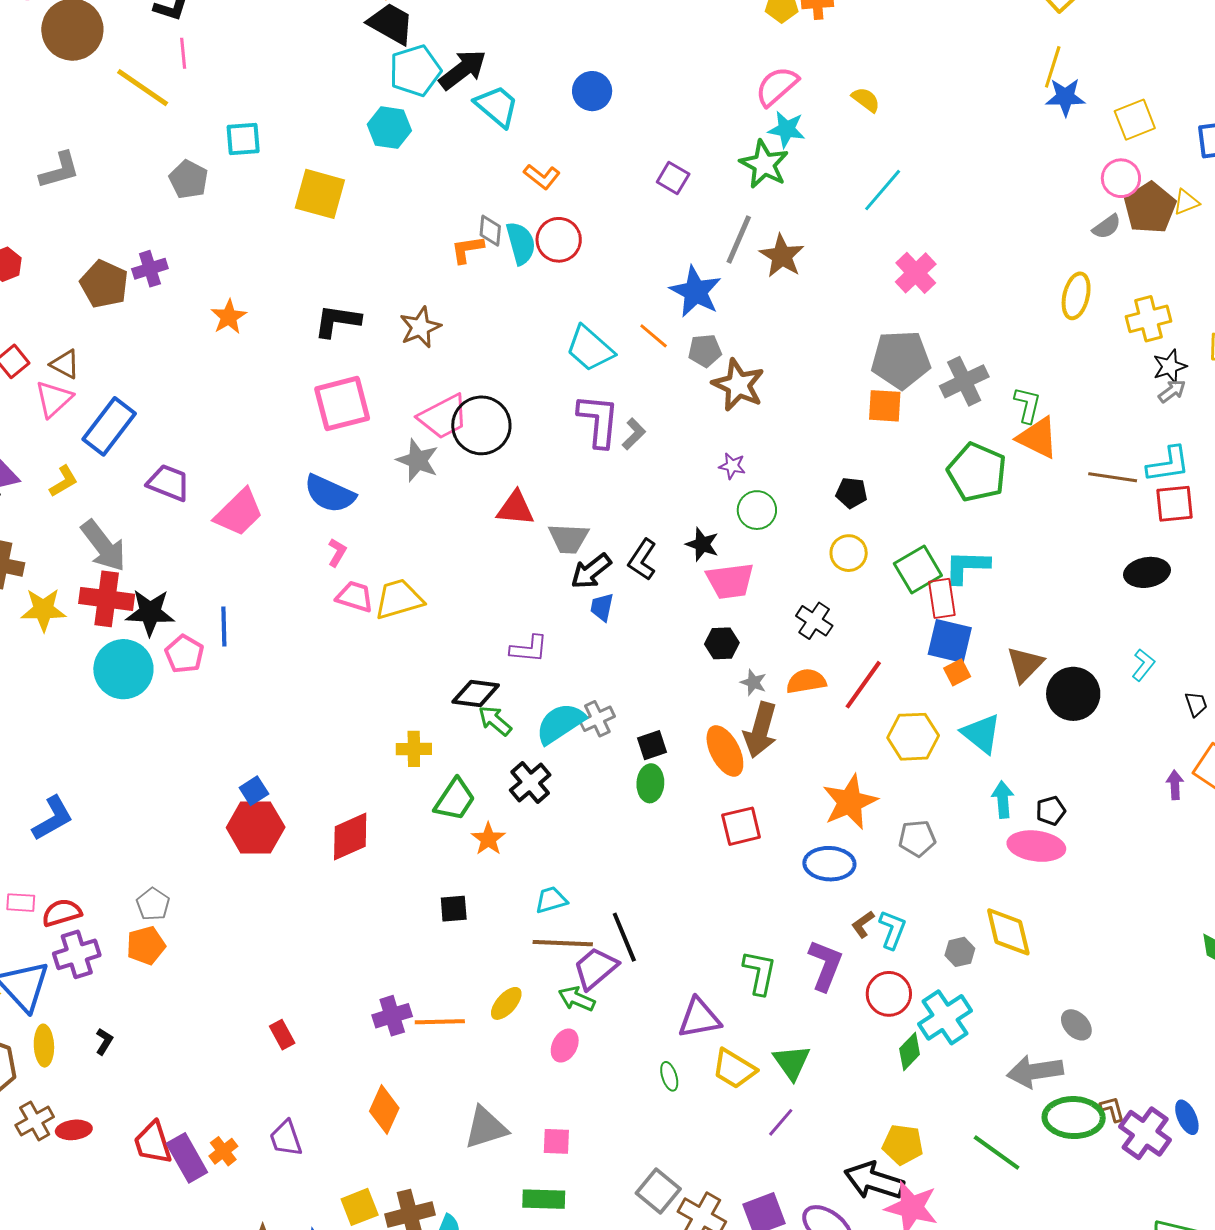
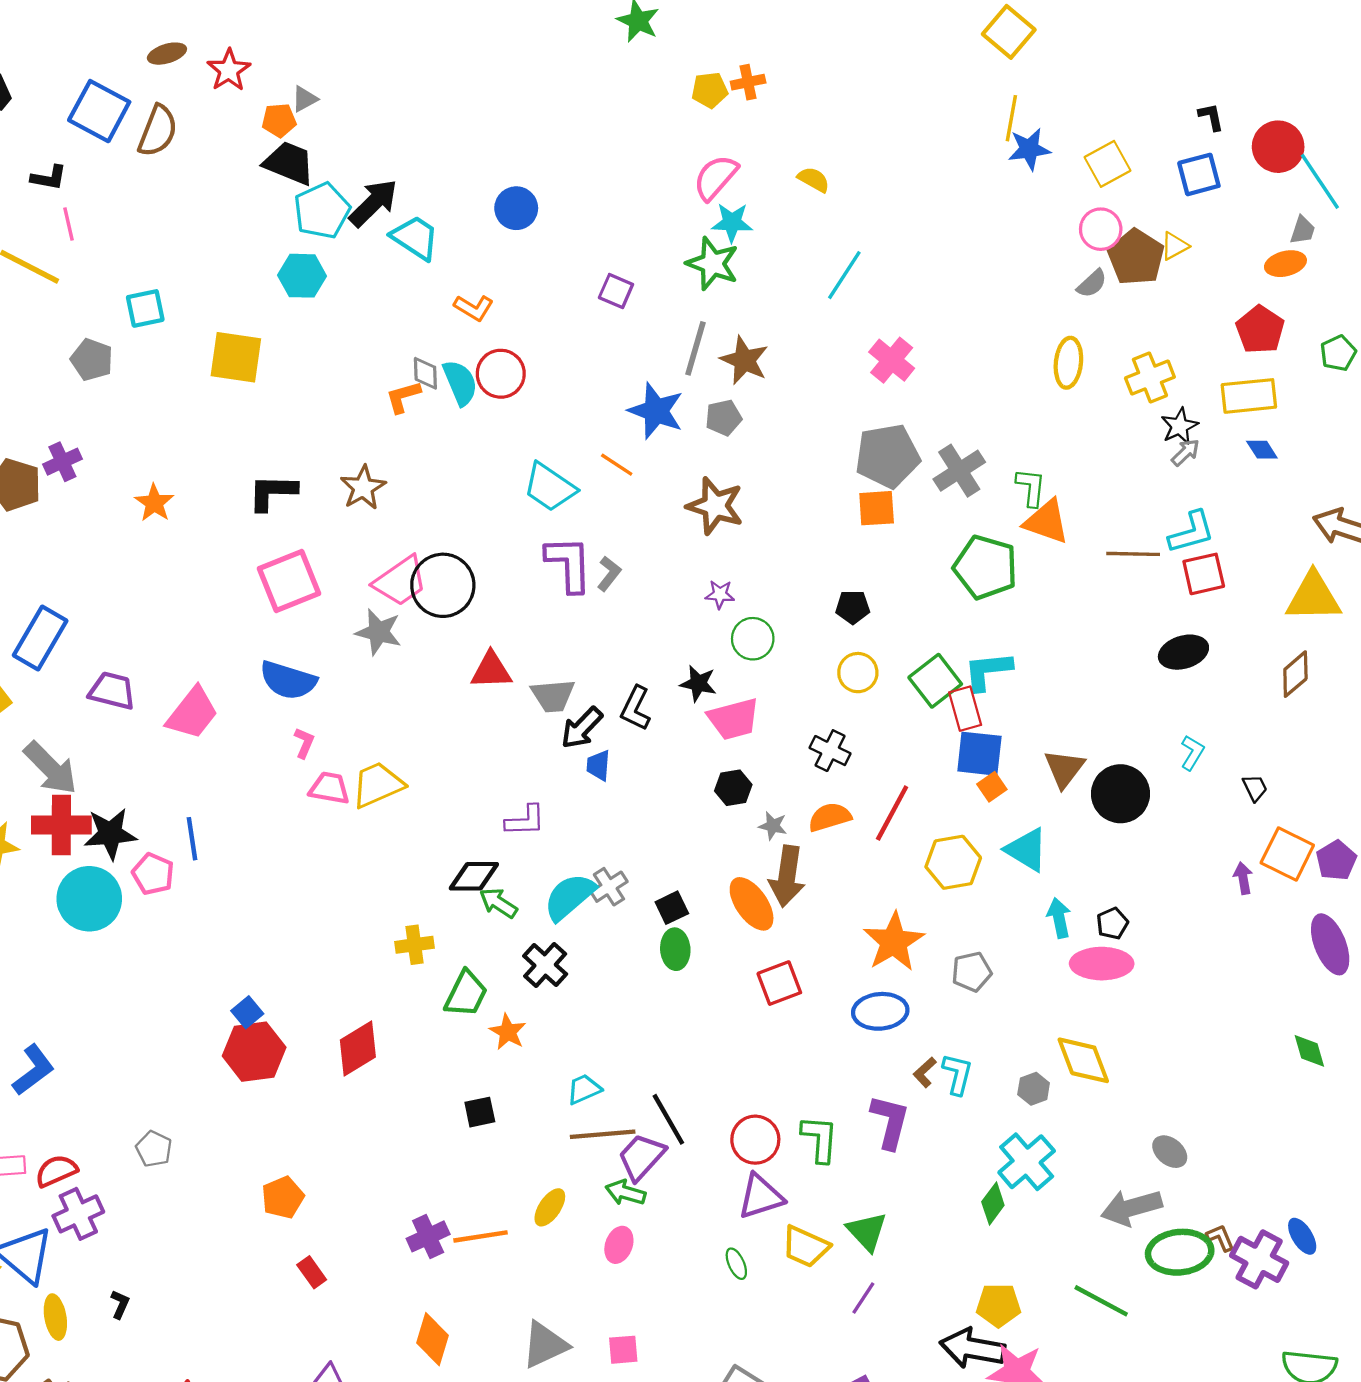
gray pentagon: (705, 351) -> (724, 418), moved
orange pentagon: (146, 946) -> (283, 1197), moved
red circle: (889, 994) -> (755, 1140), moved

